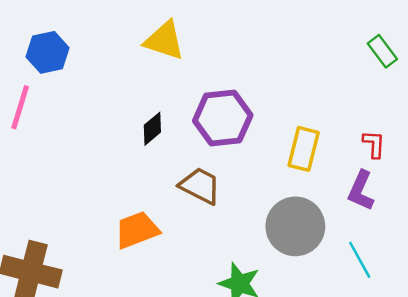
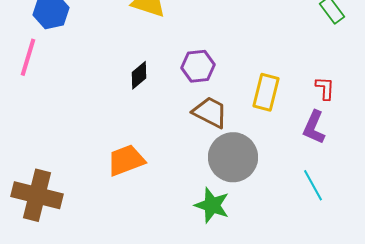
purple hexagon: (223, 118) -> (198, 66), size x0.7
brown trapezoid: (200, 186) -> (210, 112), moved
gray circle: (295, 226) -> (233, 157), moved

